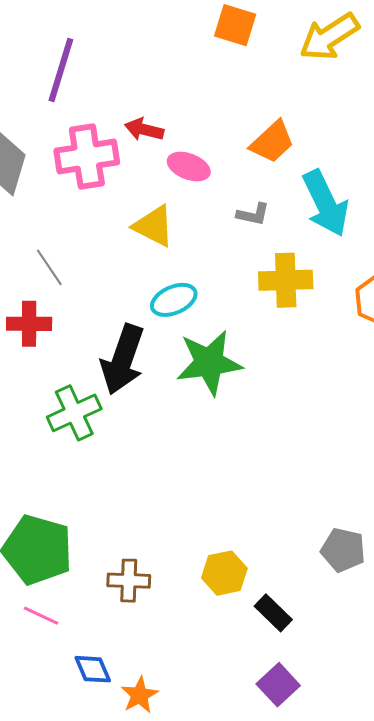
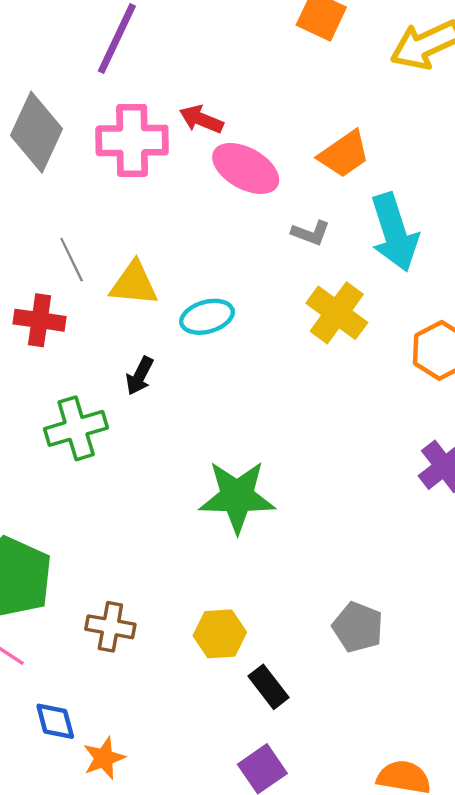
pink ellipse: (189, 167) -> (246, 168), size x1.4
yellow triangle: (154, 226) -> (134, 284), moved, turned -30
yellow cross: (286, 280) -> (337, 313), turned 30
black arrow: (123, 359) -> (140, 376), size x0.5
green star: (209, 363) -> (237, 497), moved

